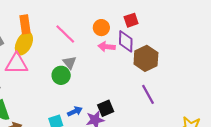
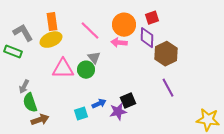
orange circle: (101, 28) -> (124, 25), size x1.5
yellow ellipse: (24, 43) -> (51, 40), turned 40
pink arrow: (107, 47) -> (119, 43), moved
pink triangle: (17, 64) -> (63, 69), moved

